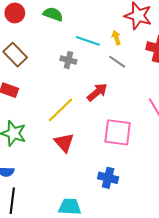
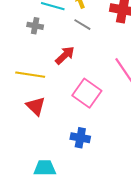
yellow line: (60, 110) -> (30, 75), turned 56
pink square: (118, 132) -> (87, 93), turned 32

